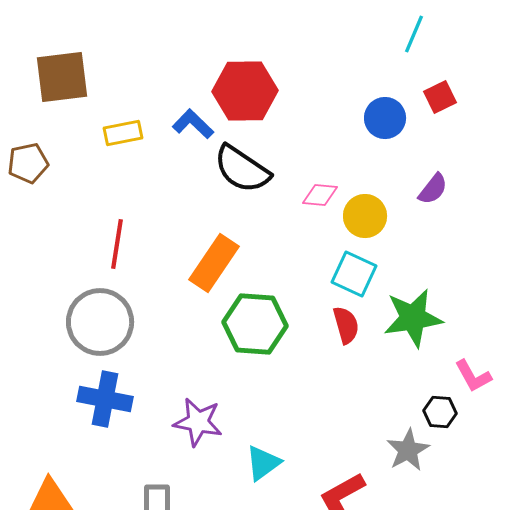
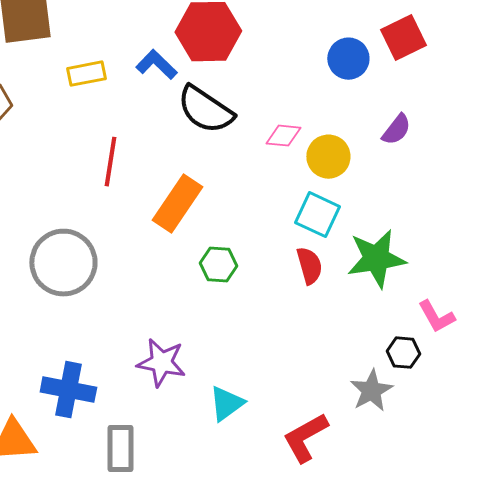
red square: (440, 97) -> (403, 38), size x1.4
red line: (117, 244) -> (110, 162), moved
green hexagon: (255, 324) -> (218, 265), size x0.6
blue cross: (105, 399) -> (68, 390), moved

